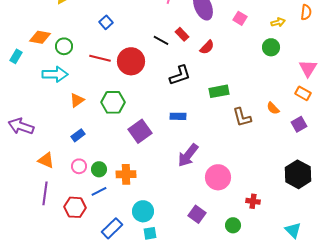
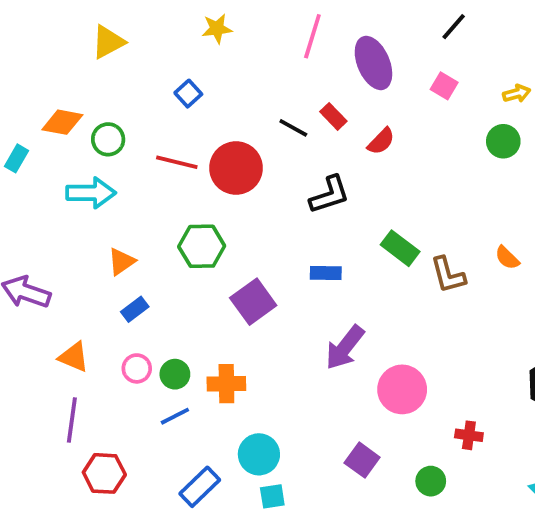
green rectangle: (219, 91) -> (400, 248), moved, turned 48
orange triangle: (77, 100) -> (121, 262), moved
red hexagon: (75, 207) -> (104, 473), moved

